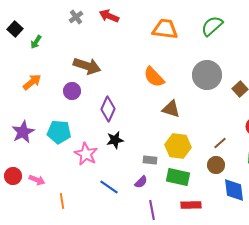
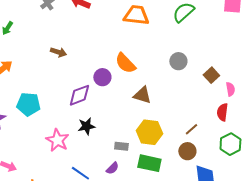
brown arrow: (87, 66) -> (58, 52), size x0.6
gray circle: (207, 75) -> (178, 61), size x0.6
purple circle: (72, 91) -> (102, 77), moved
purple diamond: (108, 109) -> (79, 95), turned 45
cyan pentagon: (59, 132) -> (28, 104), moved

